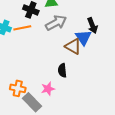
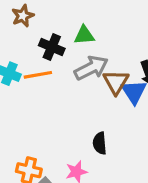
brown triangle: (73, 46) -> (116, 82), moved, turned 30

